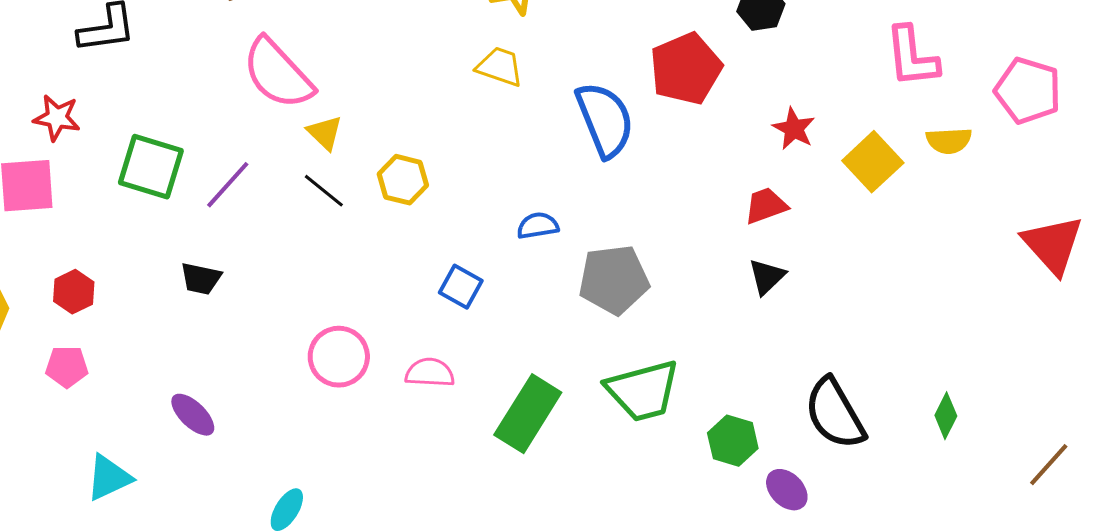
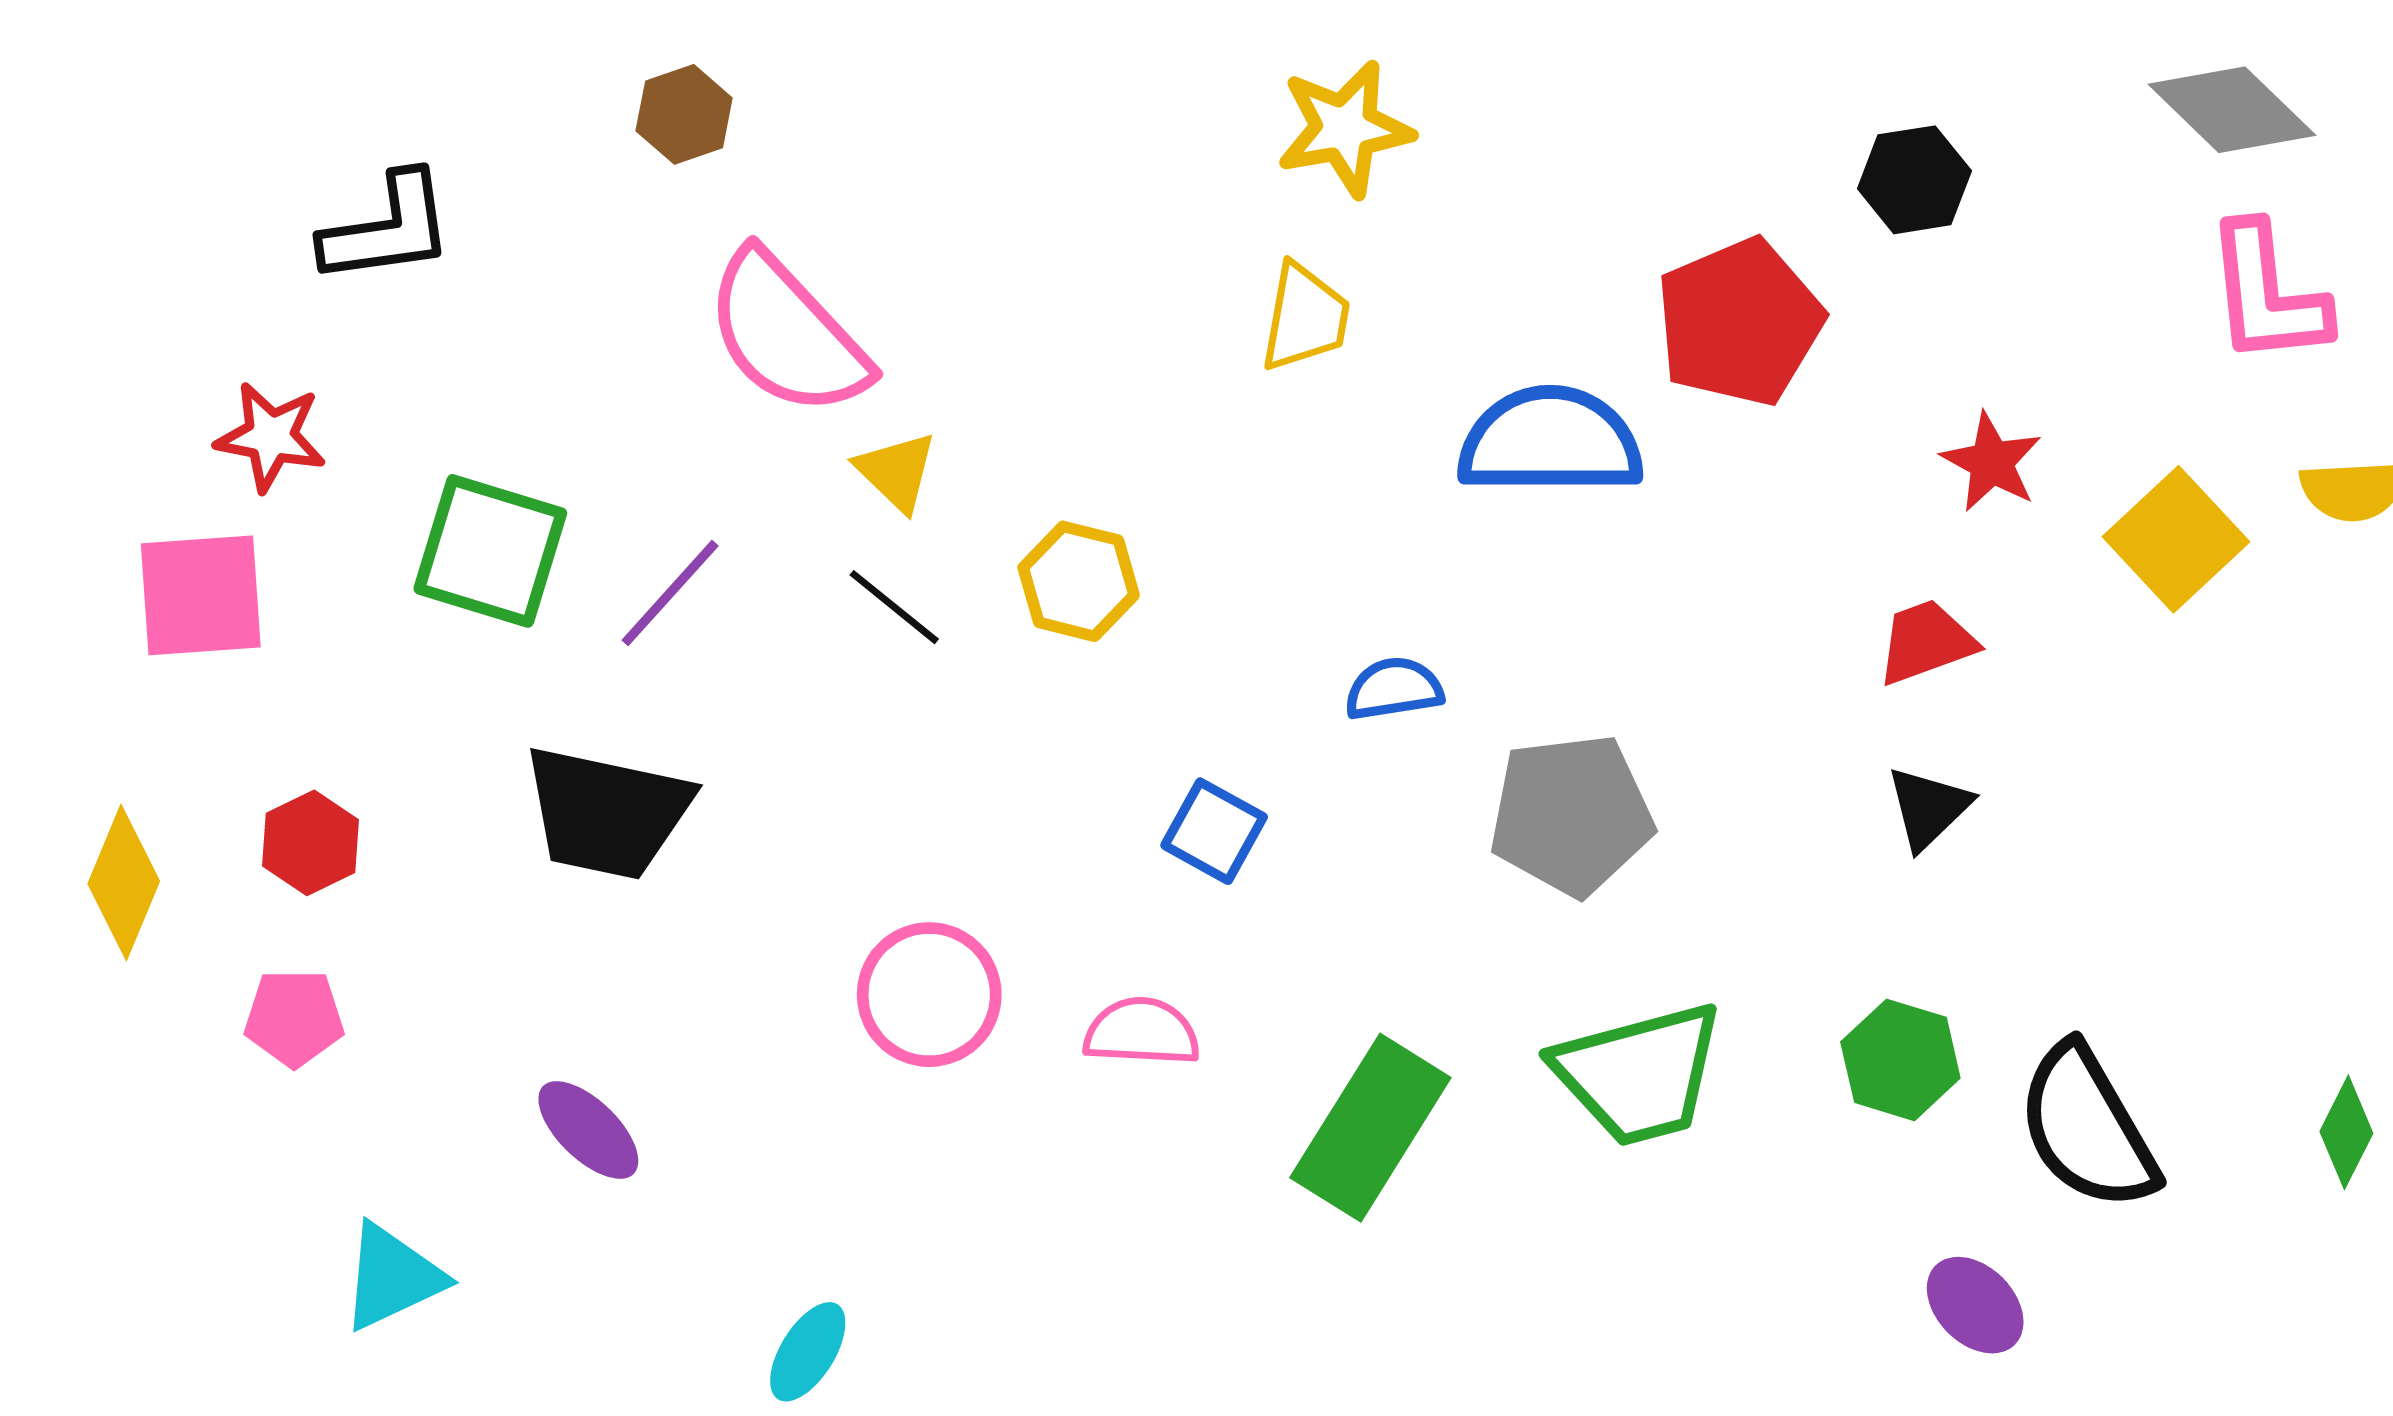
yellow trapezoid: (500, 67) -> (1305, 318), turned 81
blue semicircle: (605, 120) -> (1550, 441), turned -68
black trapezoid: (201, 279) -> (607, 812), size x1.8
green hexagon: (733, 441) -> (1900, 1060), moved

